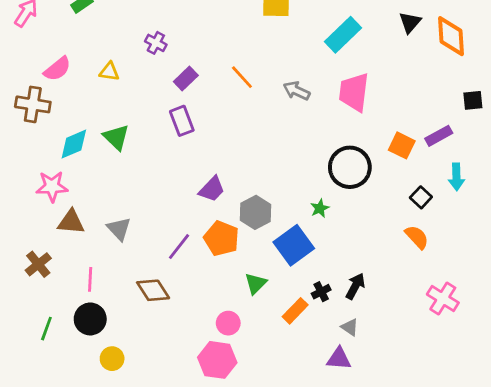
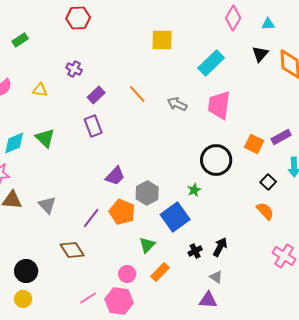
pink line: (90, 279) -> (88, 298), moved, turned 54
orange rectangle: (295, 311) -> (160, 272), moved
yellow circle: (112, 359) -> (23, 299), moved

